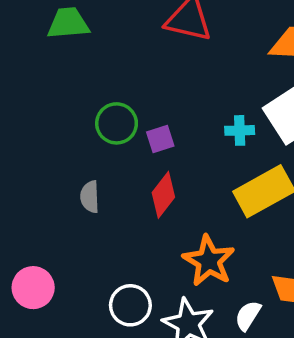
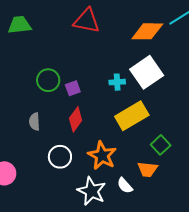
white circle: (130, 305) -> (60, 157), moved
white semicircle: (248, 316) -> (125, 185), turned -72

